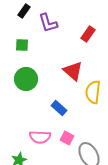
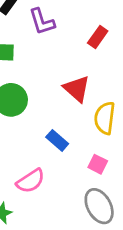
pink semicircle: (40, 137) -> (31, 181), turned -35
pink square: (67, 138) -> (98, 164), moved

